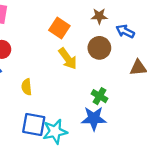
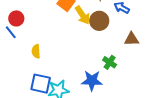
yellow arrow: (68, 59) -> (82, 15), moved
green cross: (100, 96) -> (110, 62), moved

